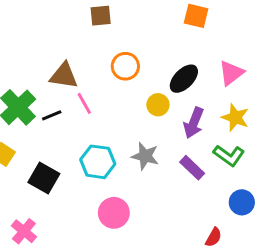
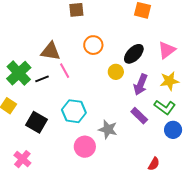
yellow star: (235, 117) -> (169, 81), turned -30
gray star: (145, 156) -> (108, 129), moved
blue circle: (242, 202) -> (173, 130), moved

